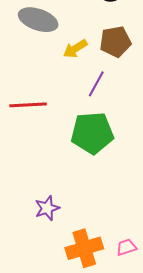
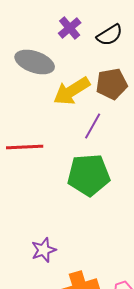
yellow arrow: (75, 49) -> (72, 91), size x1.5

